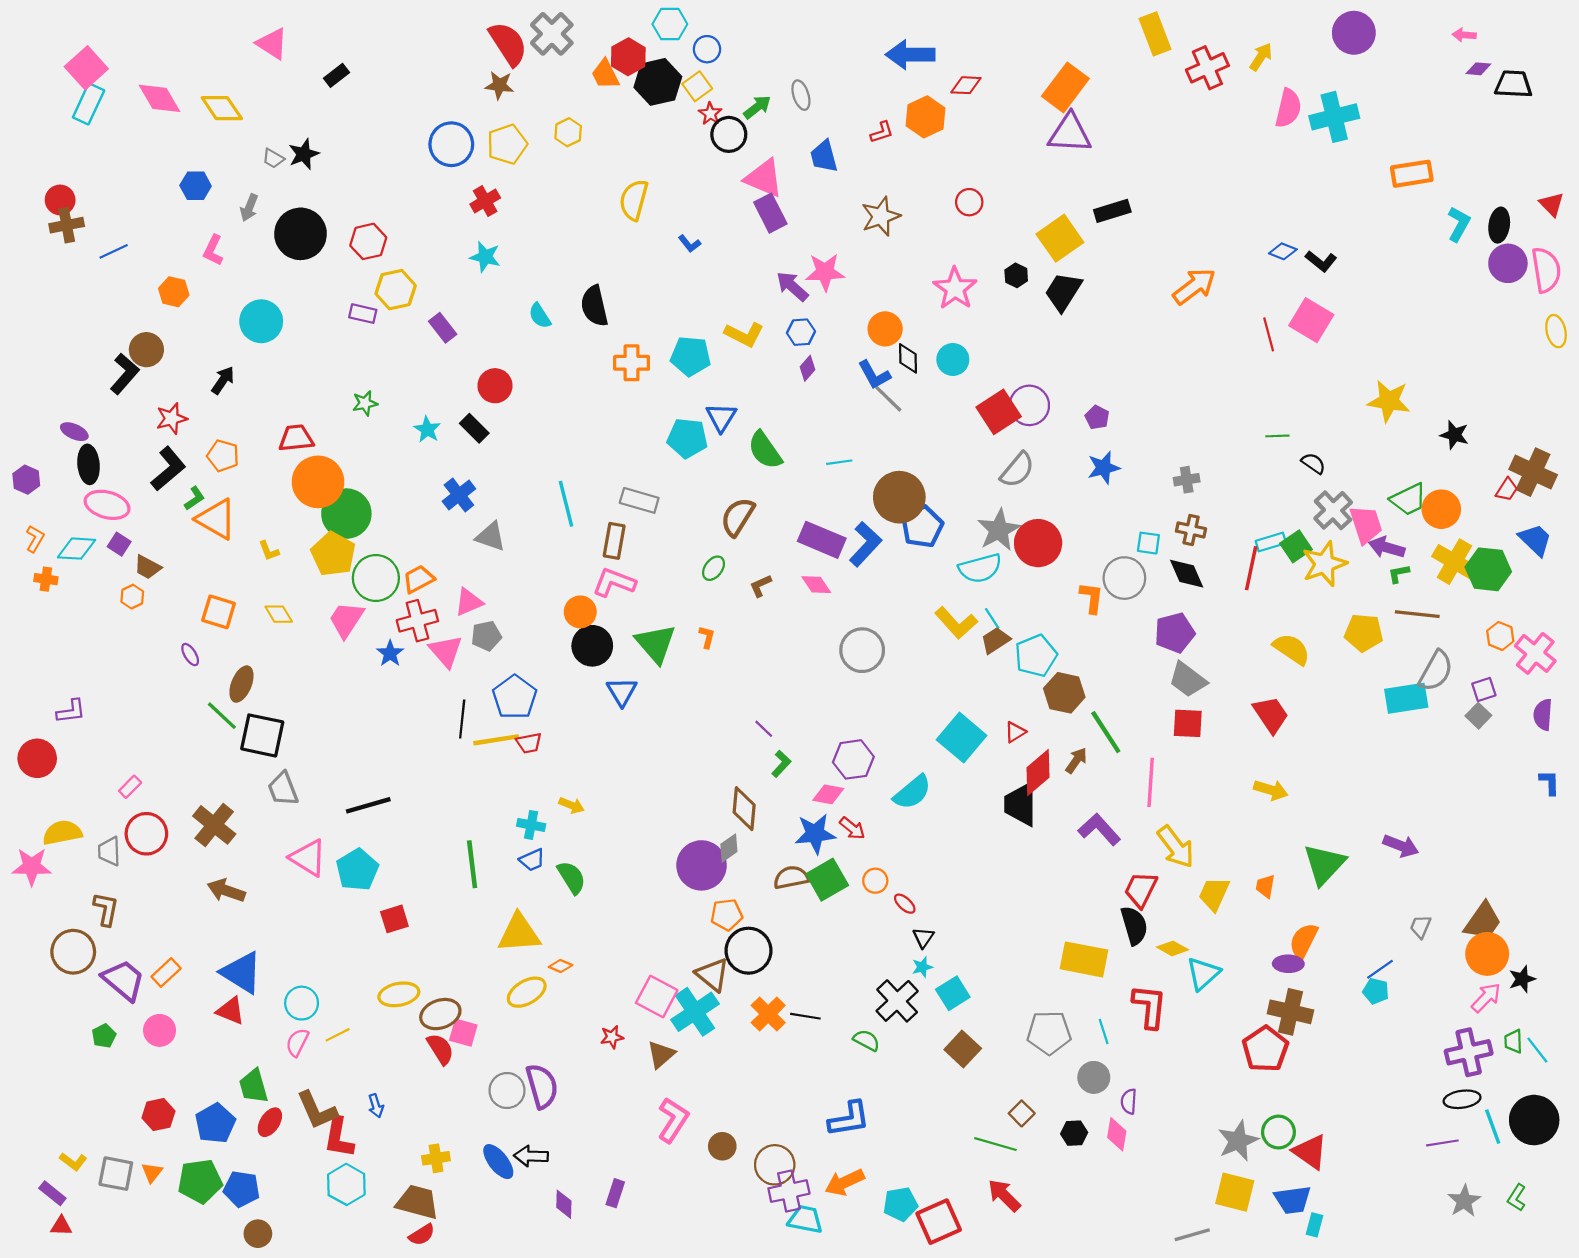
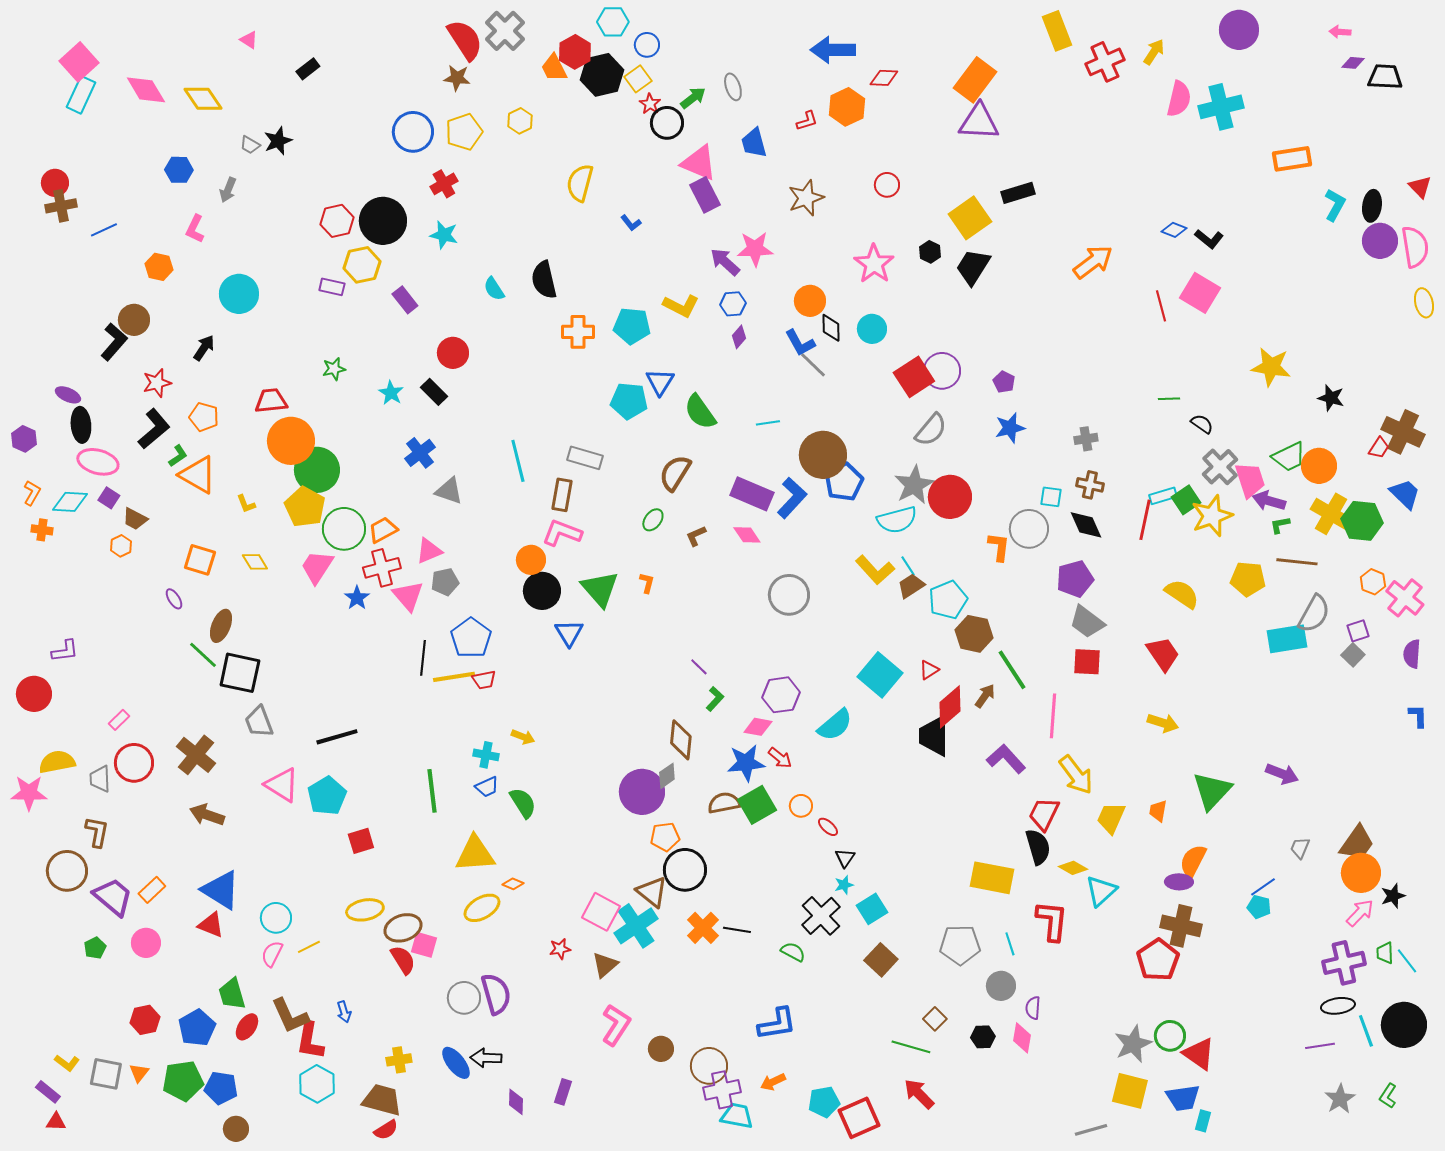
pink triangle: (272, 44) -> (249, 40), size x0.6
black circle: (300, 234) -> (383, 221), moved
orange arrow: (845, 1182) -> (773, 1082), size x0.7

